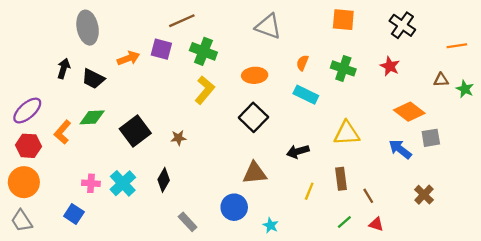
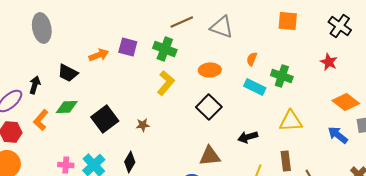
brown line: (182, 21) -> (182, 22), moved
gray ellipse: (88, 28) -> (42, 28), moved
black arrow: (64, 68) -> (35, 85), moved
green cross: (343, 68) -> (282, 76), moved

